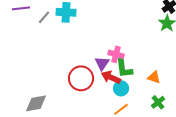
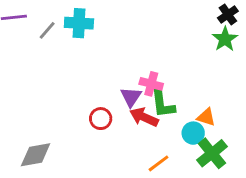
red circle: (81, 78) -> (101, 119), size x0.6
cyan circle: (121, 88) -> (193, 133), moved
green cross: (158, 102) -> (212, 153), size x1.5

